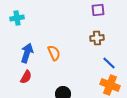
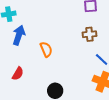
blue arrow: (27, 53) -> (19, 35), moved

